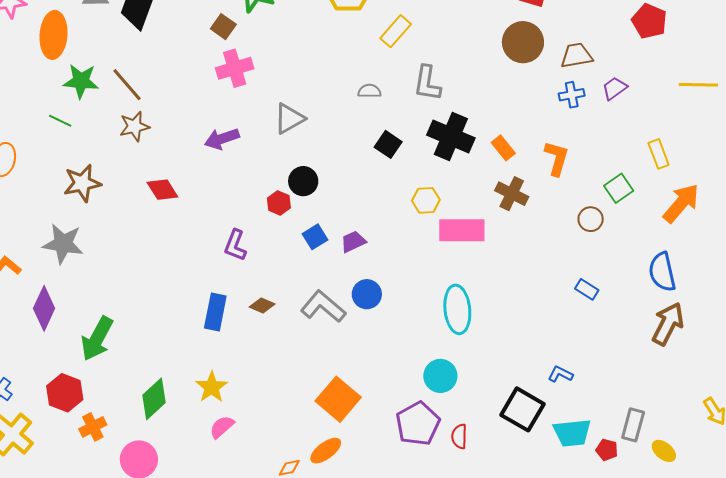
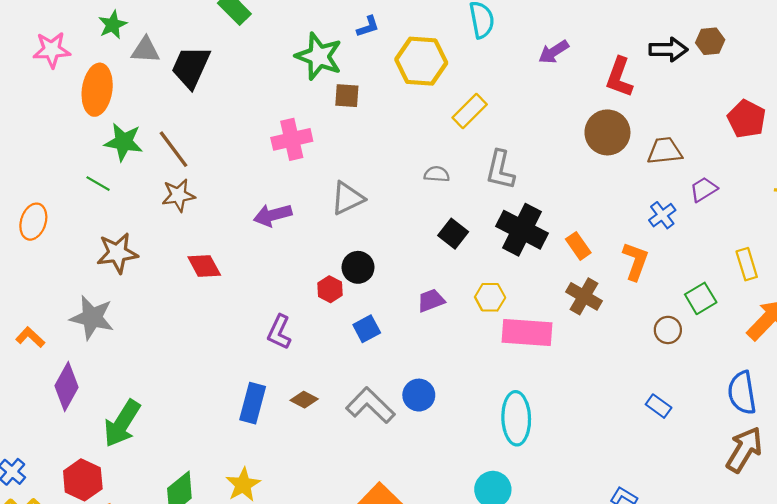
brown square: (223, 27) -> (347, 96), moved, turned -35
blue cross: (572, 95) -> (662, 215), moved, turned -30
purple trapezoid: (353, 242) -> (431, 301), moved

